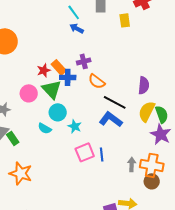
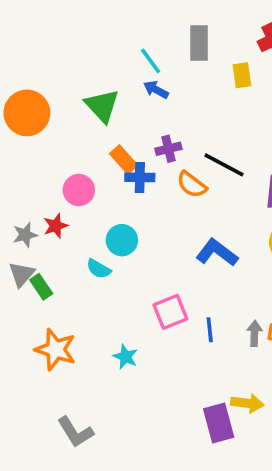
red star: (44, 70) -> (56, 226), moved
green triangle: (52, 89) -> (102, 106), moved
pink circle: (29, 93) -> (79, 190), moved
black line: (115, 102) -> (224, 165), moved
cyan star: (75, 126) -> (125, 357), moved
blue line: (102, 154) -> (210, 330), moved

